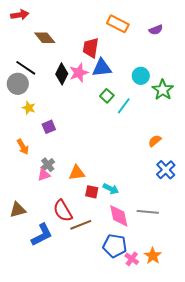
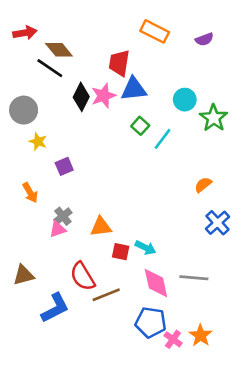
red arrow: (20, 15) -> (25, 33), moved
black line: (26, 68) -> (50, 68), moved

